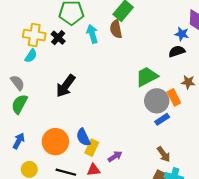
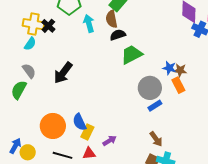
blue star: (182, 34) -> (169, 68), moved
black cross: (58, 38) -> (48, 26), moved
black semicircle: (177, 51) -> (118, 35), moved
green trapezoid: (147, 77) -> (132, 55), moved
gray semicircle: (17, 83) -> (29, 71), moved
orange rectangle: (174, 97) -> (178, 85), moved
blue arrow: (19, 141) -> (15, 146), moved

